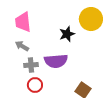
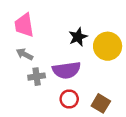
yellow circle: (91, 19) -> (108, 46), moved
red circle: (35, 85) -> (69, 99), moved

